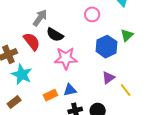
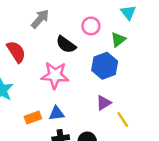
gray arrow: (40, 18) -> (40, 19), moved
black semicircle: (55, 35) -> (66, 45), moved
green triangle: (127, 35) -> (118, 40), moved

